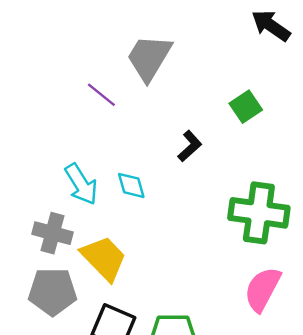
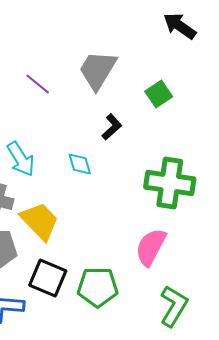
gray trapezoid: (149, 58) -> (98, 70), moved
cyan diamond: (131, 185) -> (80, 164), moved
pink semicircle: (263, 289) -> (151, 247), moved

